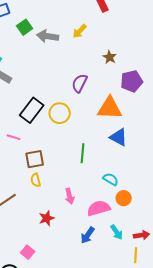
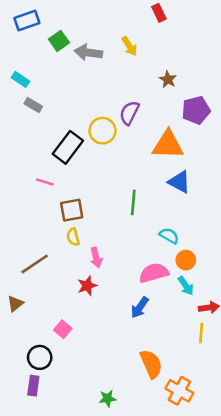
yellow arrow: (80, 31) -> (129, 46), turned -77
yellow circle: (60, 113) -> (102, 131), moved
pink arrow: (70, 196) -> (96, 258), moved
cyan arrow: (117, 232) -> (186, 286), moved

